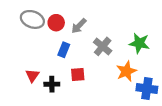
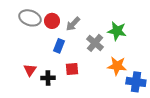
green star: (139, 43) -> (117, 31), moved
orange star: (126, 71) -> (117, 66), turned 30

